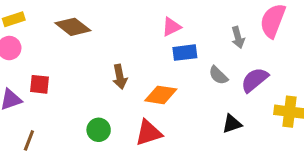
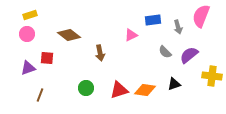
brown diamond: (73, 27) -> (69, 35), moved
pink triangle: (171, 27) -> (131, 35), moved
blue rectangle: (185, 53) -> (153, 20), moved
orange diamond: (161, 95) -> (145, 90), moved

